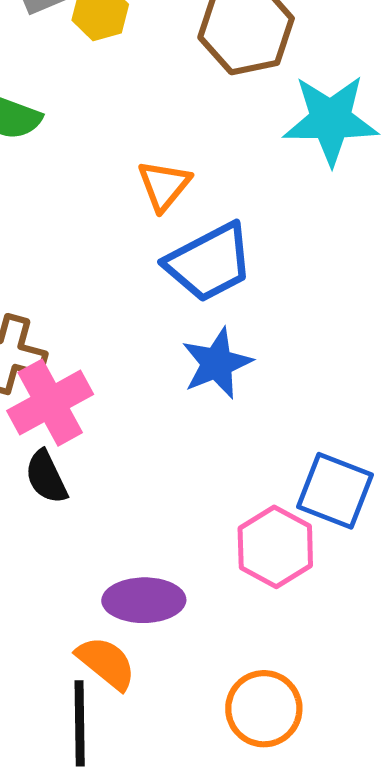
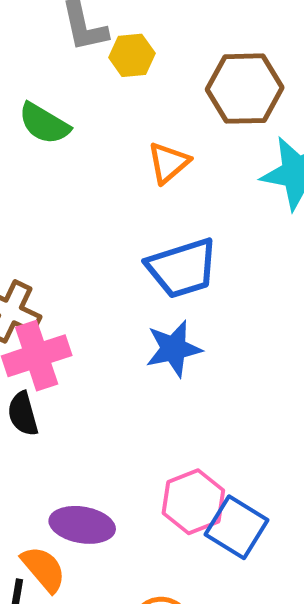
orange triangle: (164, 185) -> (168, 163), moved
blue square: (335, 491) -> (236, 527), moved

